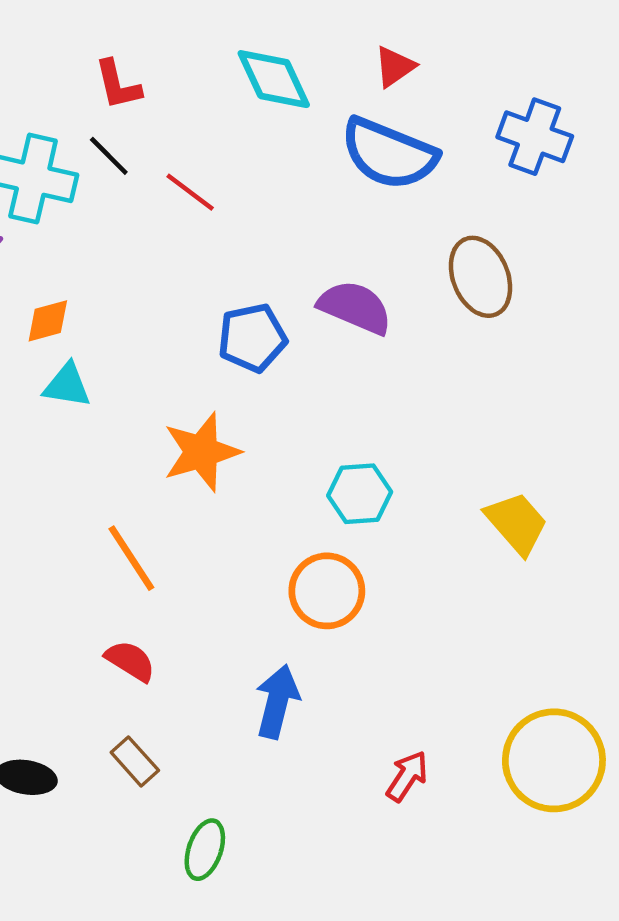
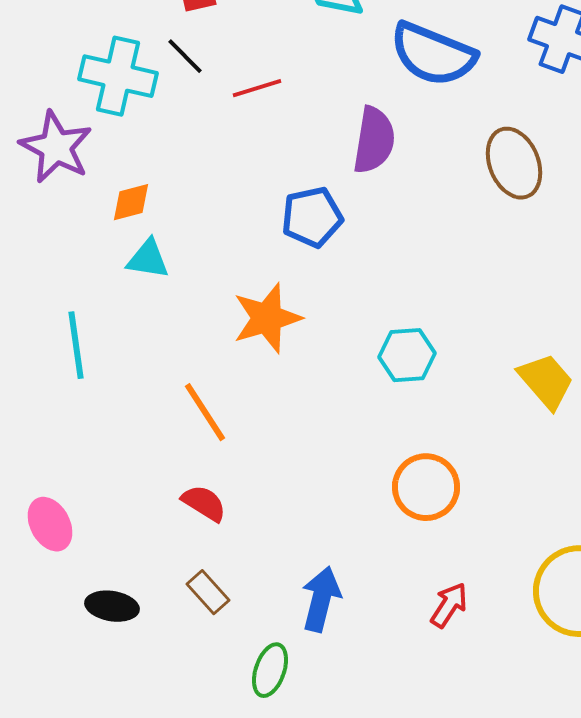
red line: (190, 192) -> (257, 88), turned -54
purple semicircle: (355, 307) -> (374, 140), moved, turned 76
orange circle: (327, 591) -> (426, 487), moved
blue arrow: (277, 702) -> (321, 599), moved

